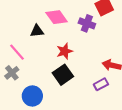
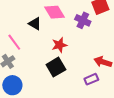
black triangle: (37, 31) -> (35, 24), turned 32
blue circle: (32, 96) -> (12, 85), moved

